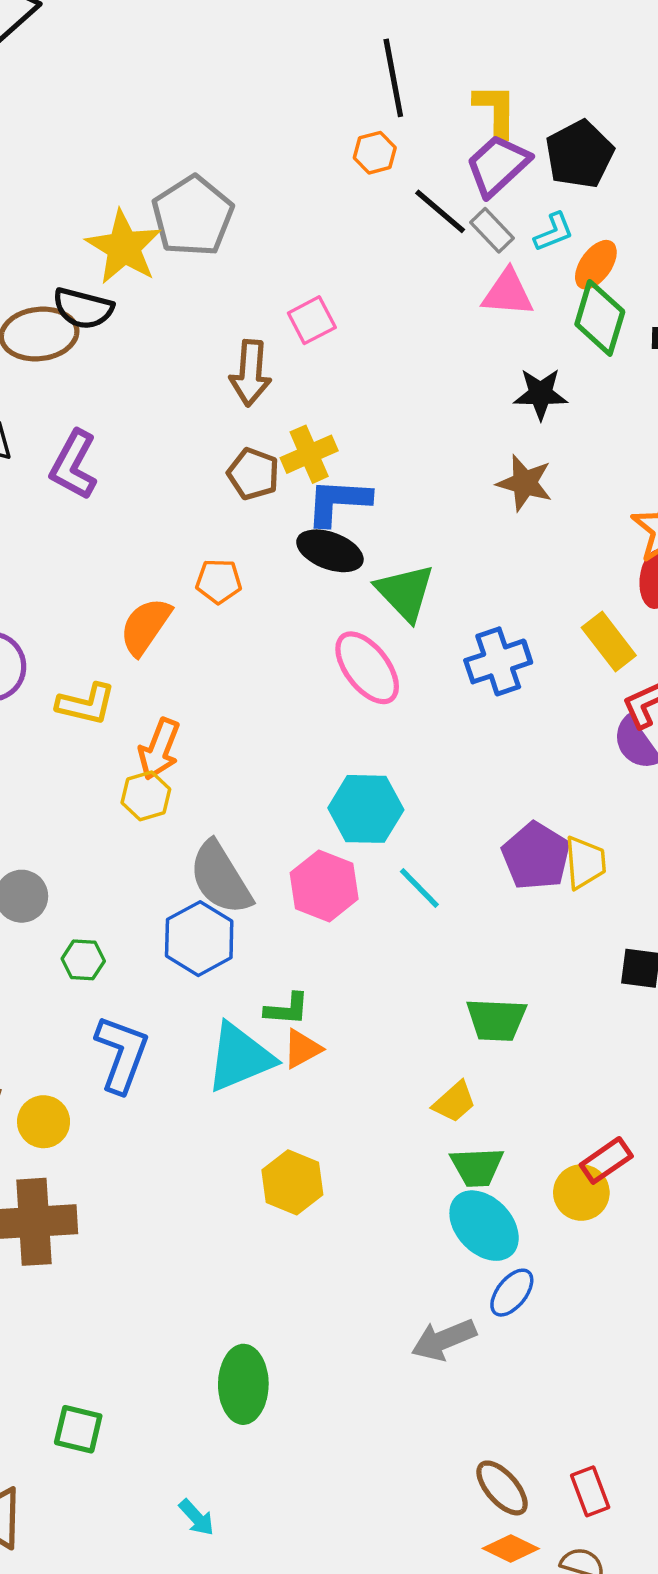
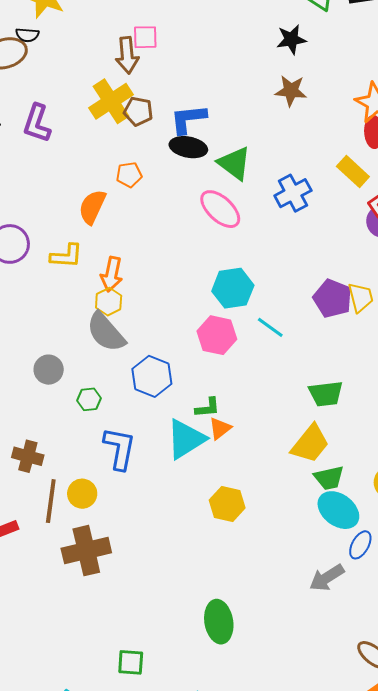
black semicircle: (83, 308) -> (27, 35), size x0.7
pink square: (312, 320) -> (145, 37), moved, turned 36
yellow cross: (309, 454) -> (111, 101), moved, size x1.4
gray semicircle: (220, 878) -> (106, 332), moved
yellow trapezoid: (454, 1102) -> (310, 444), size x1.6

